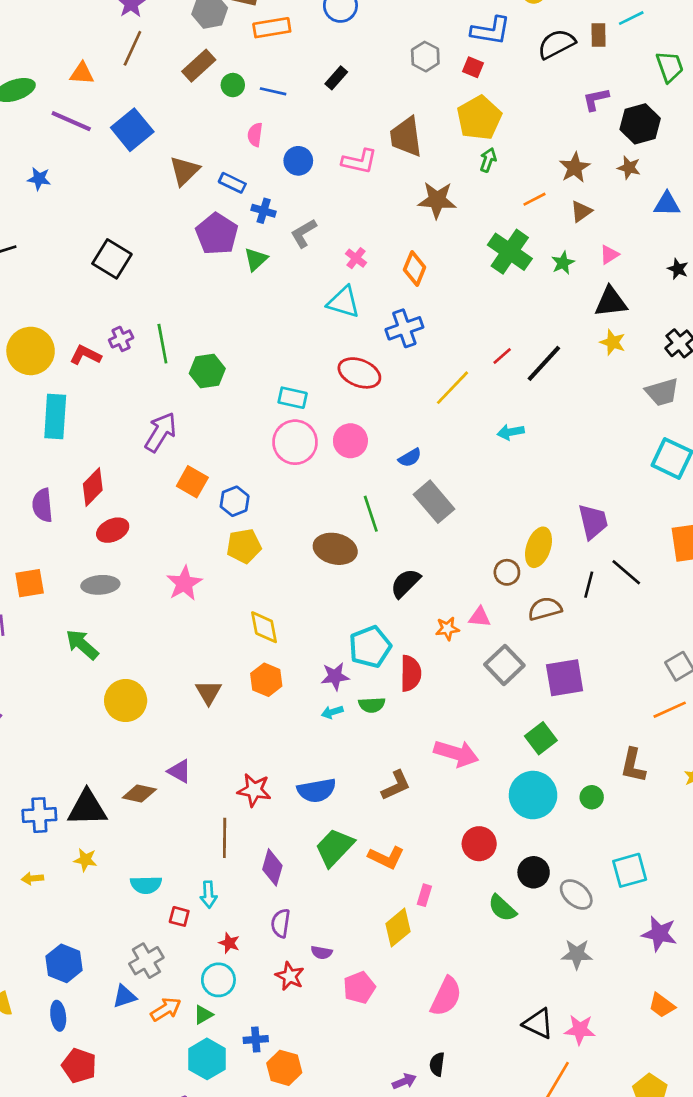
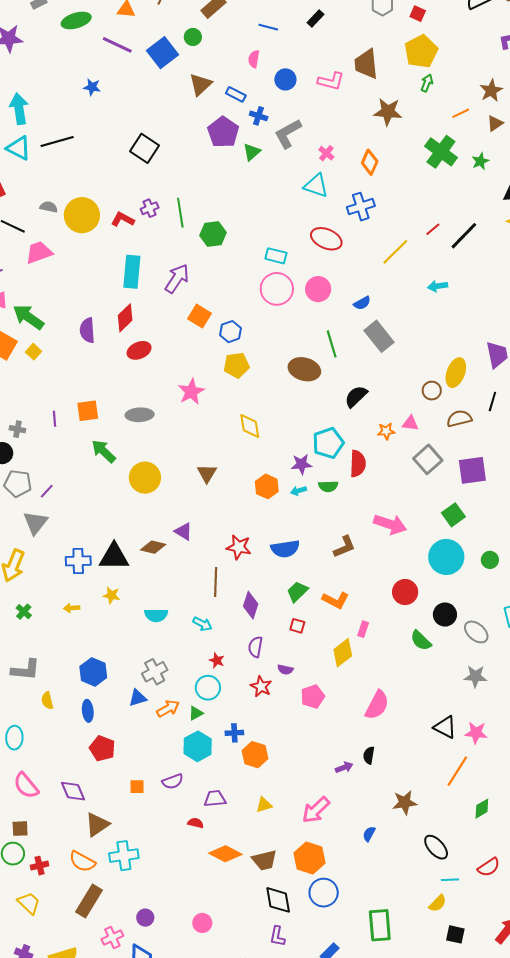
green circle: (233, 85) -> (193, 37), moved
gray L-shape: (304, 233) -> (288, 134), size x1.4
cyan rectangle: (55, 417) -> (132, 272), moved
orange square: (30, 583) -> (88, 411), moved
gray ellipse: (100, 585) -> (140, 415), moved
green arrow: (82, 645) -> (104, 451), moved
orange hexagon: (266, 680) -> (267, 486), moved
green trapezoid: (335, 847) -> (297, 592), size x0.7
cyan arrow: (209, 895) -> (202, 624), turned -60
red square: (179, 916) -> (297, 626), moved

